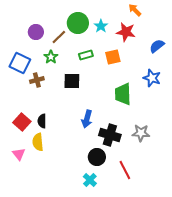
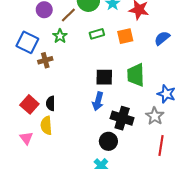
blue semicircle: (157, 46) -> (162, 38), moved
blue star: (152, 78) -> (166, 94), moved
black square: (72, 81) -> (104, 77), moved
gray star: (141, 133) -> (155, 116), turned 30
red line: (125, 170) -> (161, 146), moved, turned 36

